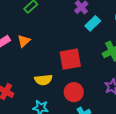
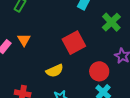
red circle: (74, 92) -> (99, 71), moved

